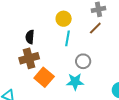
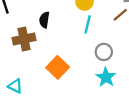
brown cross: (29, 58) -> (24, 39), moved
cyan star: (75, 82) -> (106, 77), moved, turned 30

